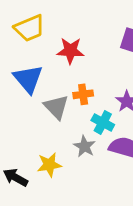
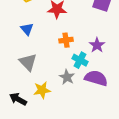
blue triangle: (28, 79) -> (27, 29), size x0.6
gray triangle: (56, 107) -> (28, 62), moved

